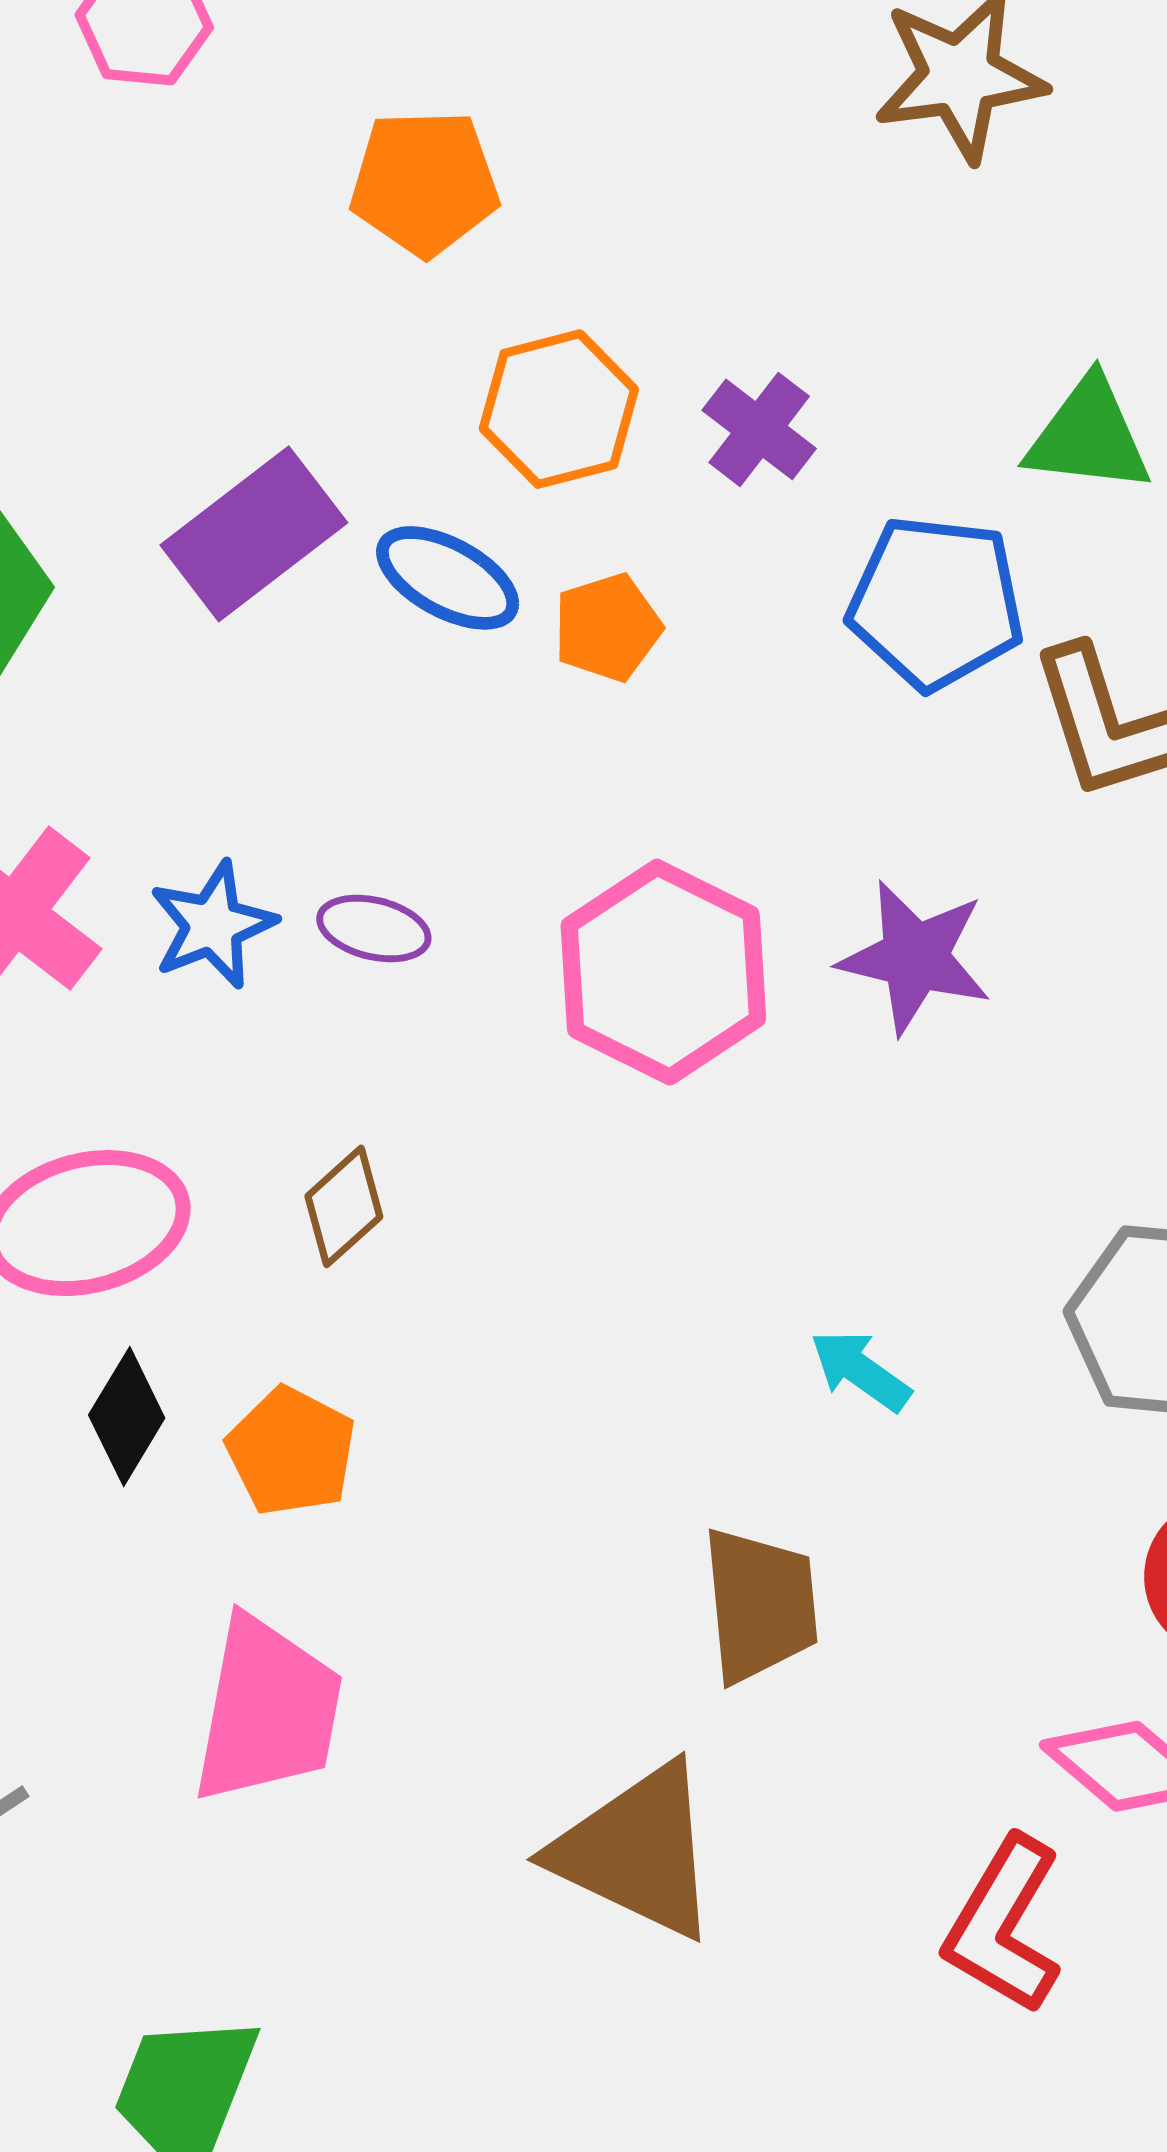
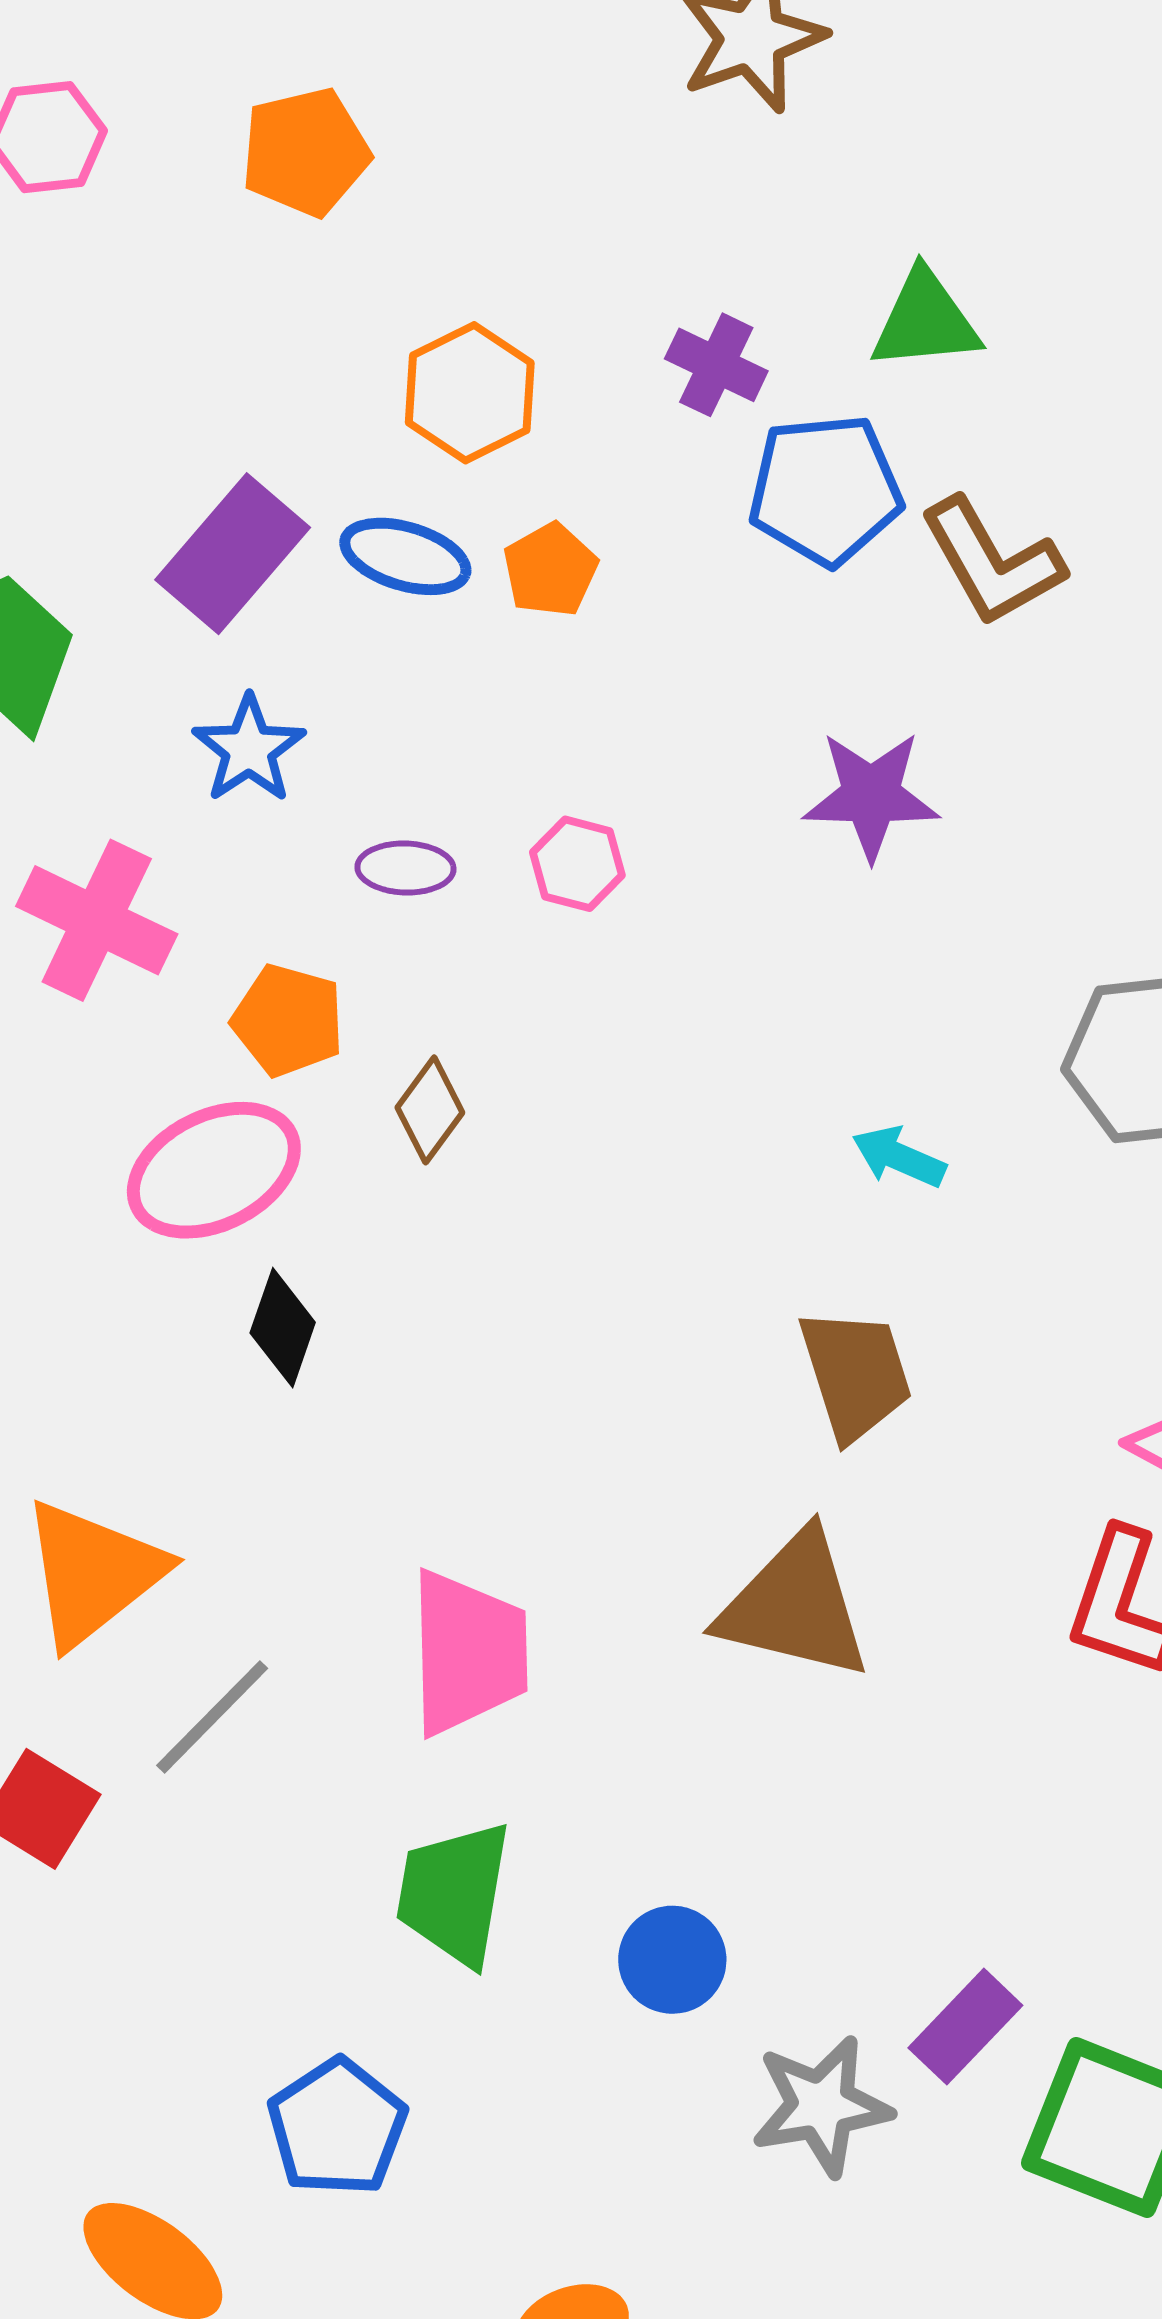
orange pentagon: (424, 183) -> (305, 152), moved
purple cross: (759, 429) -> (716, 365), moved
blue star: (213, 925) -> (249, 749), moved
pink hexagon: (663, 972) -> (577, 864), moved, size x0.5
orange pentagon: (291, 1451) -> (288, 1020), moved
pink trapezoid: (267, 1710) -> (468, 1652), moved

